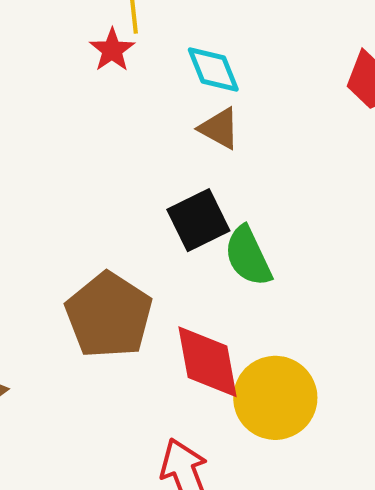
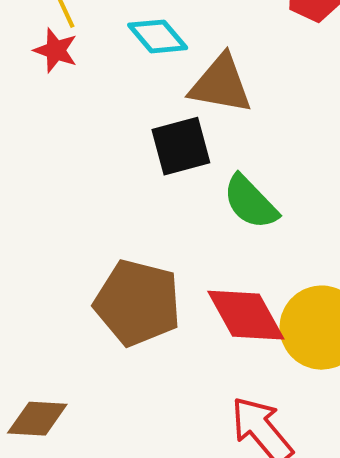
brown triangle: (219, 128) -> (221, 84), moved, size x1.5
black square: (198, 220) -> (181, 146), moved, turned 30

